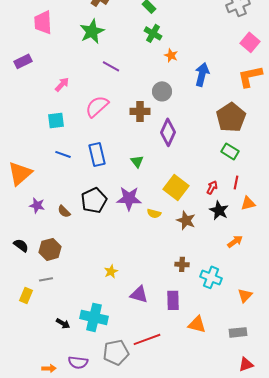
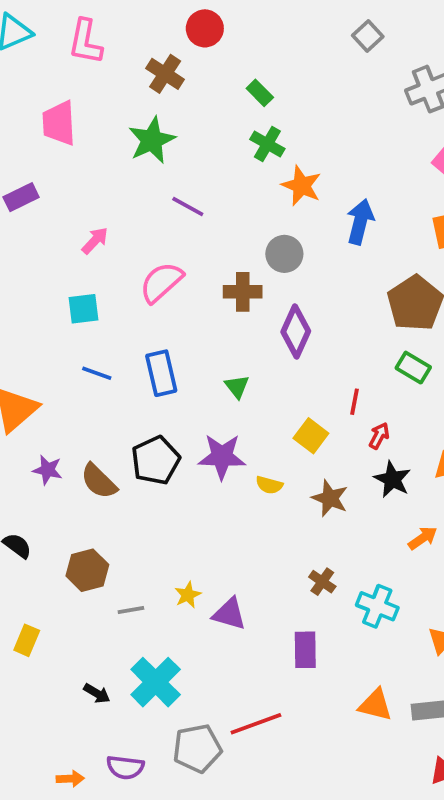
orange star: (171, 55) -> (301, 186), size x1.5
red line: (236, 182) -> (354, 402), moved
yellow square: (176, 187) -> (311, 436), size x0.7
brown semicircle: (64, 211) -> (99, 481), size x1.5
brown hexagon: (50, 249) -> (87, 570), moved
brown cross: (182, 264) -> (322, 582), turned 32
gray line: (46, 279) -> (131, 610), moved
purple triangle: (139, 294) -> (229, 614), moved
cyan cross: (94, 317) -> (156, 682), turned 32
orange triangle: (197, 324) -> (375, 705), moved

